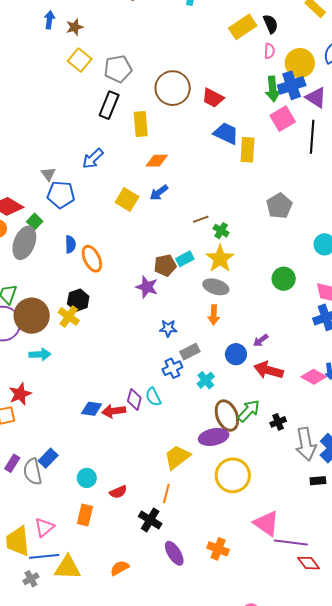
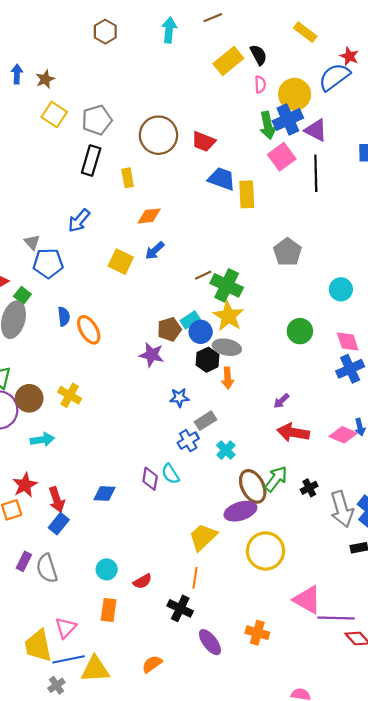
yellow rectangle: (141, 124) -> (128, 178), size x0.7
green cross: (221, 231) -> (227, 285), size x1.8
black hexagon: (78, 300) -> (208, 360), moved
brown circle: (32, 316) -> (29, 398), size x0.7
blue circle: (236, 354) -> (201, 332), moved
red arrow: (114, 411) -> (57, 500), moved, turned -95
blue rectangle: (48, 458) -> (59, 524), moved

